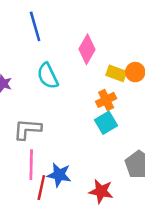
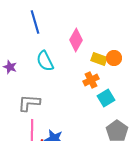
cyan square: (106, 123) -> (106, 98), moved

